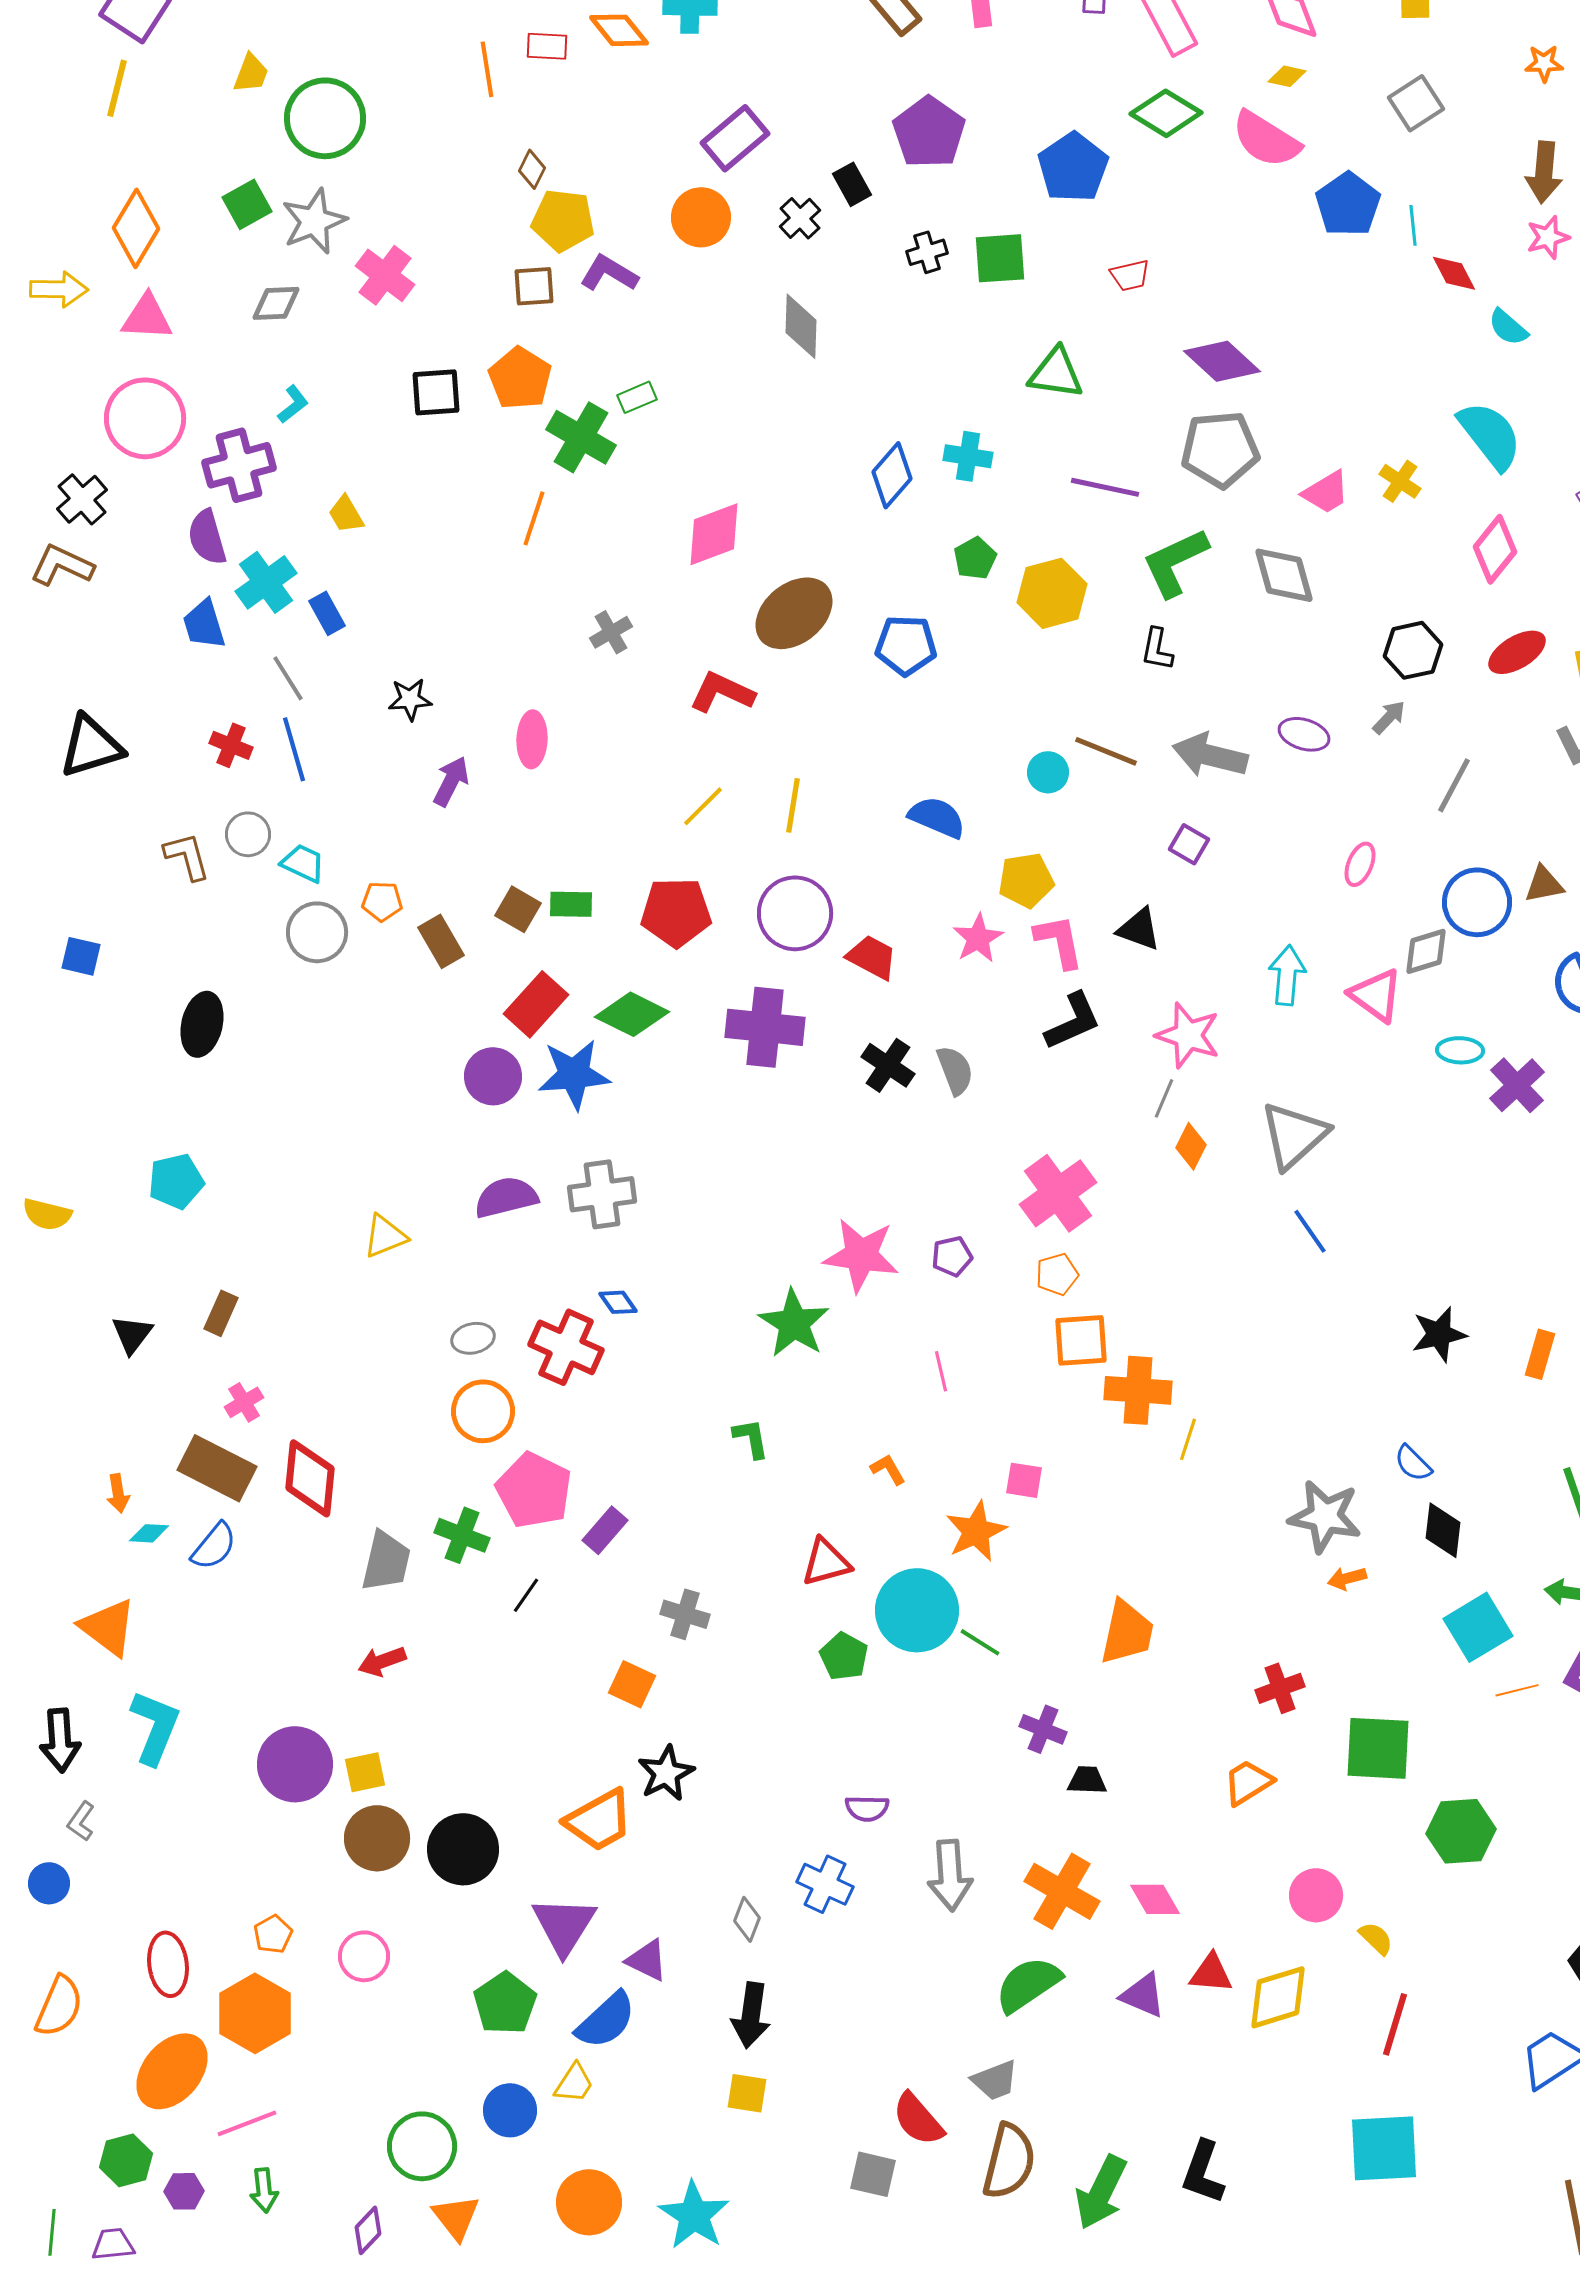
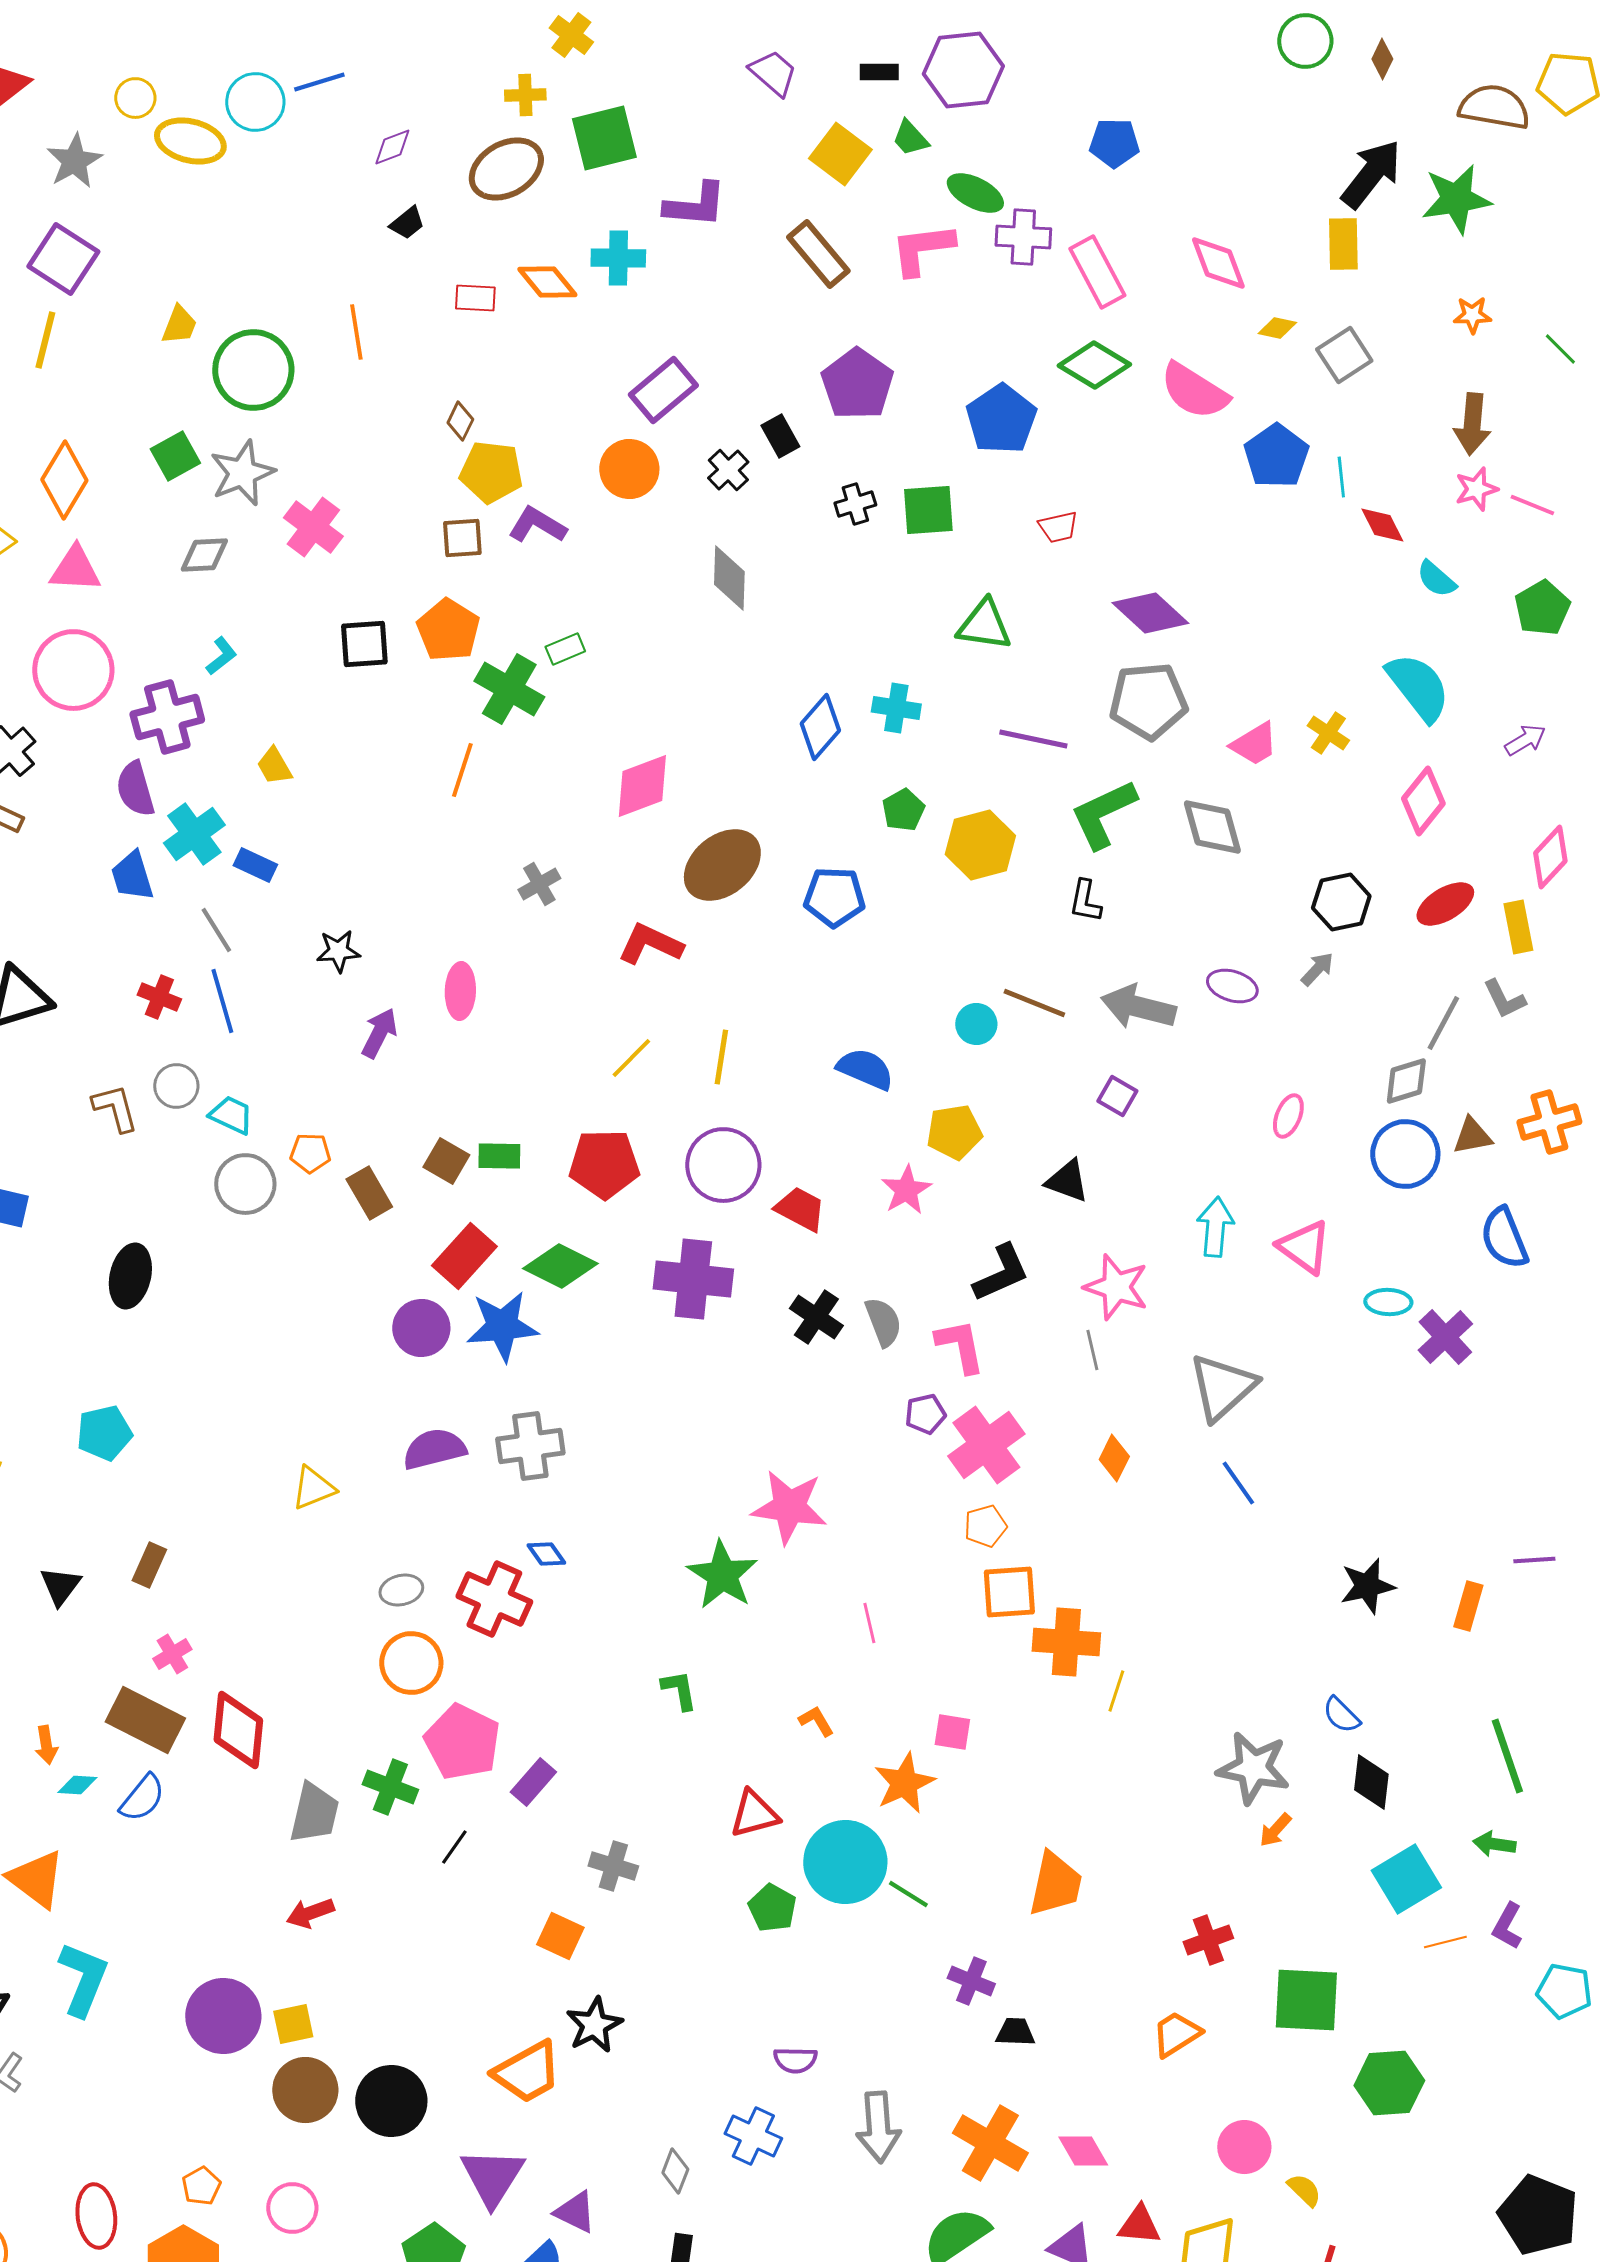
orange line: (487, 69) -> (356, 332), moved
yellow diamond: (1287, 76) -> (1277, 328), moved
blue rectangle: (327, 613) -> (255, 865), turned -36
gray line: (1454, 785) -> (1443, 1023), moved
pink L-shape: (1059, 941) -> (960, 1346), moved
gray diamond: (1426, 951) -> (1406, 1081), moved
gray line: (1164, 1098) -> (1092, 1350), turned -36
orange diamond: (1191, 1146) -> (1114, 1458), moved
purple pentagon: (952, 1256) -> (925, 1414), moved
orange arrow: (1347, 1578) -> (1275, 1830), turned -33

